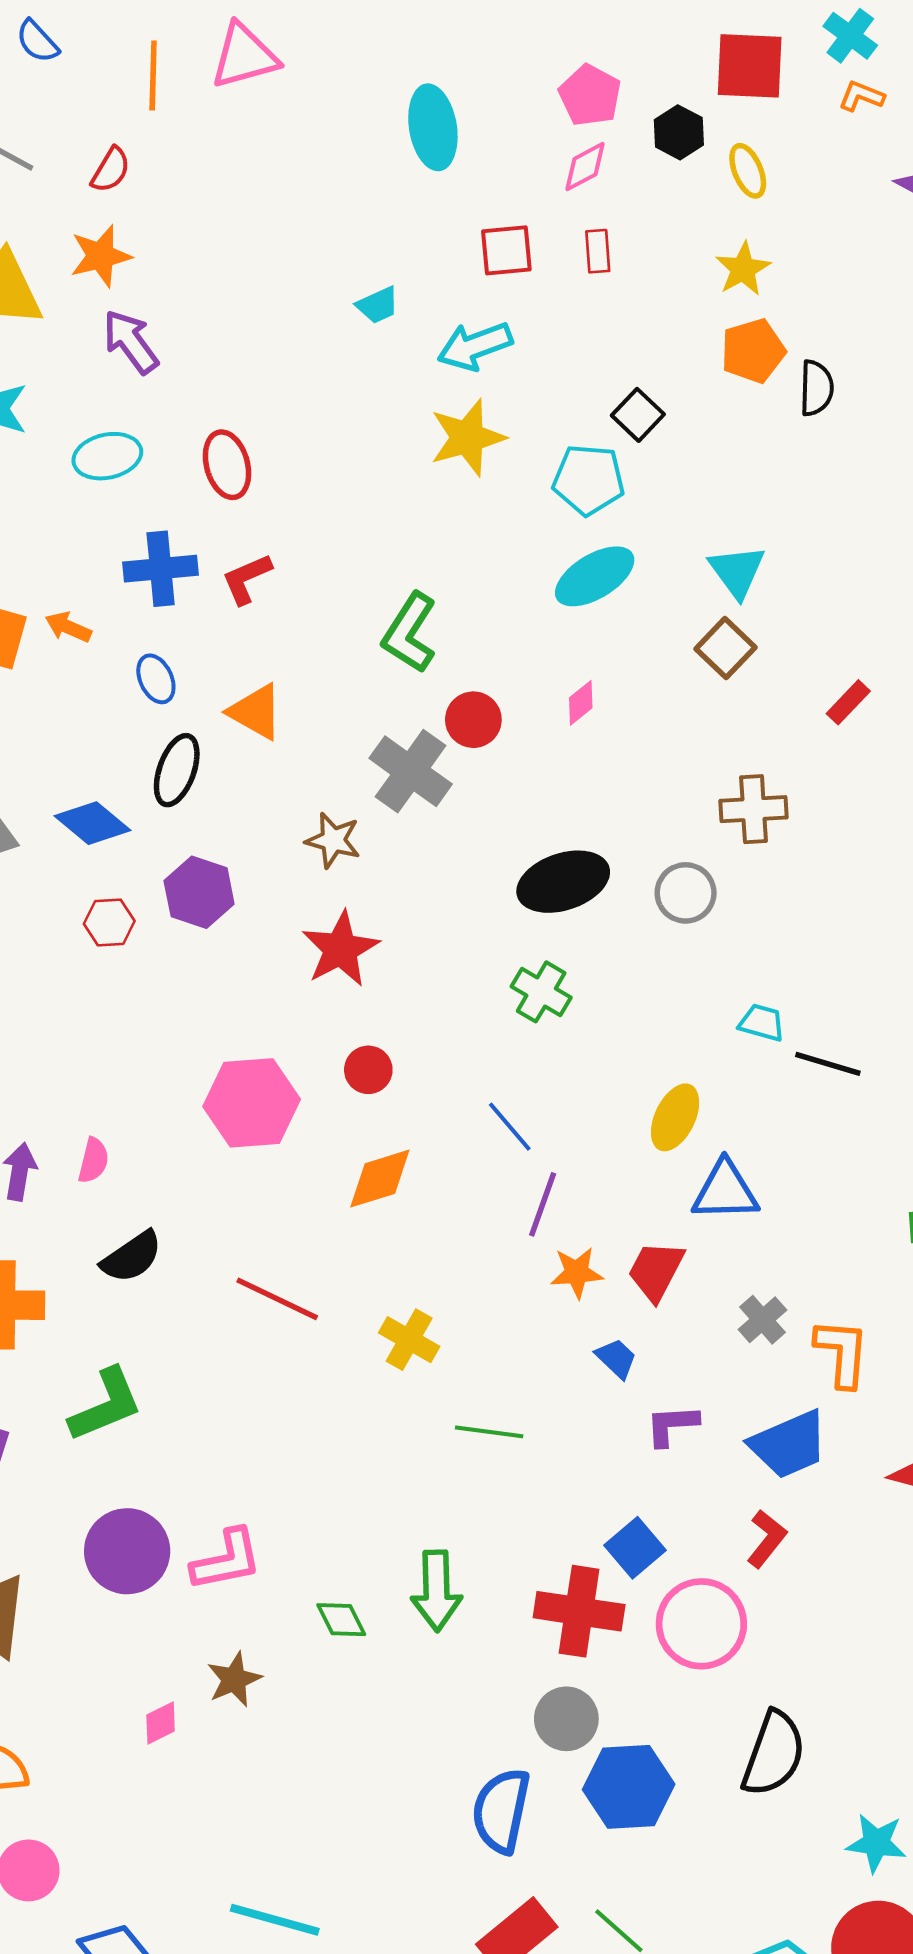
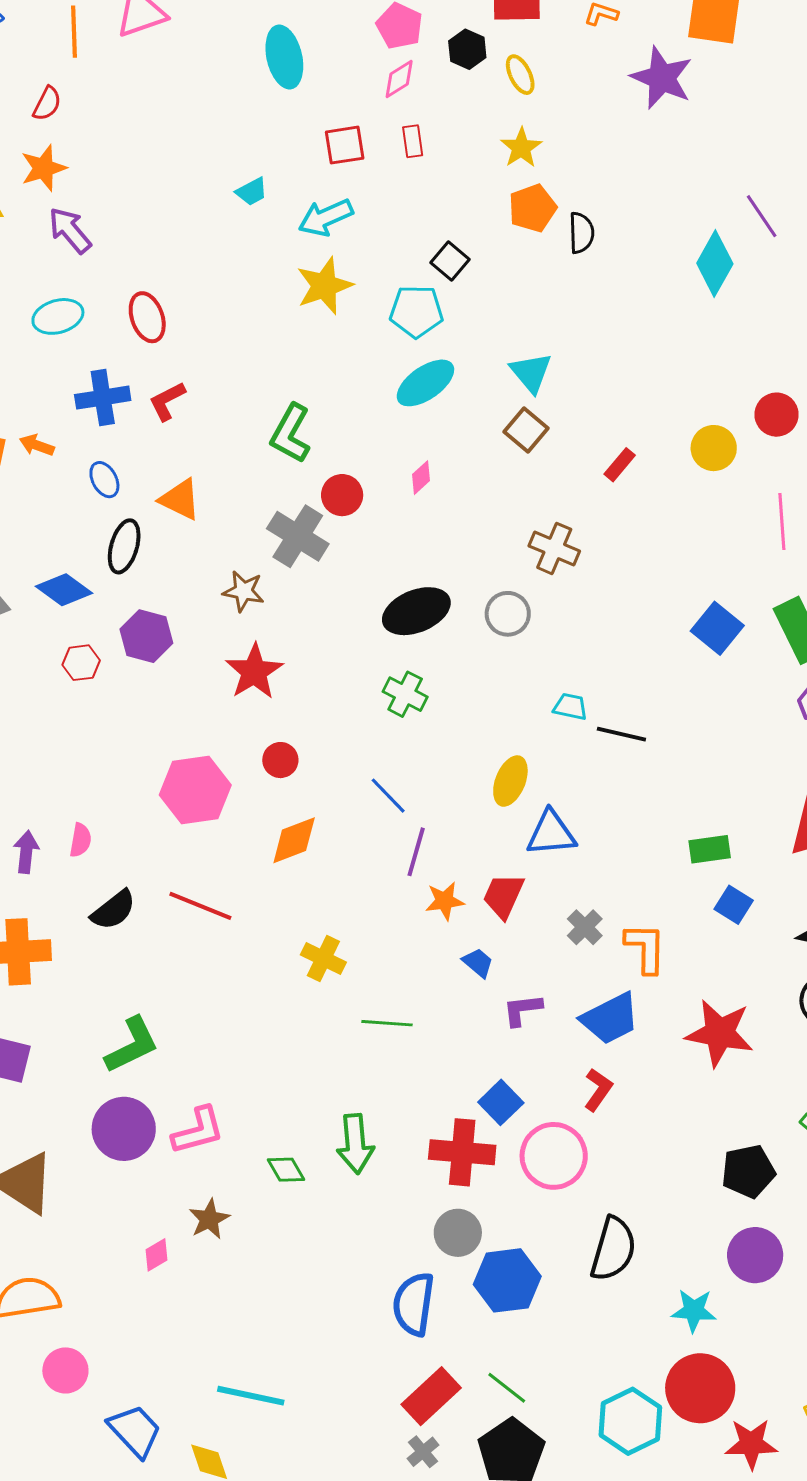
brown cross: (753, 809) -> (554, 548), turned 30
red line: (277, 1299) -> (200, 906), moved
green L-shape: (106, 1405) -> (132, 1045), moved

